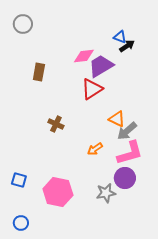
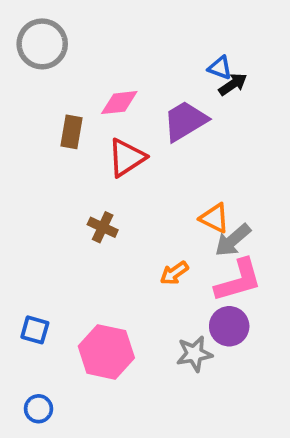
gray circle: (23, 24) -> (42, 44), size x1.4
pink diamond: (84, 56) -> (119, 103), moved
red triangle: (92, 89) -> (127, 158), moved

